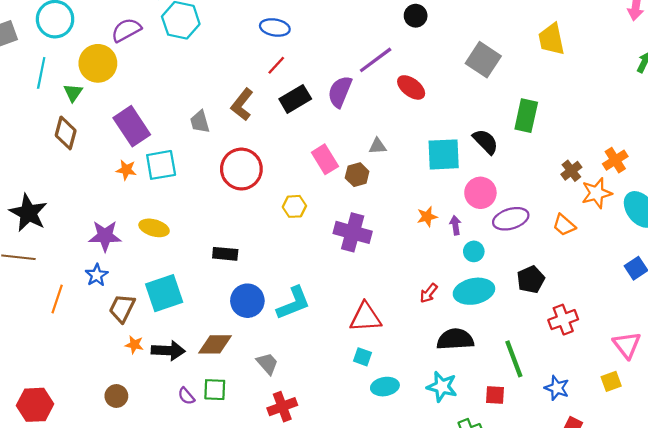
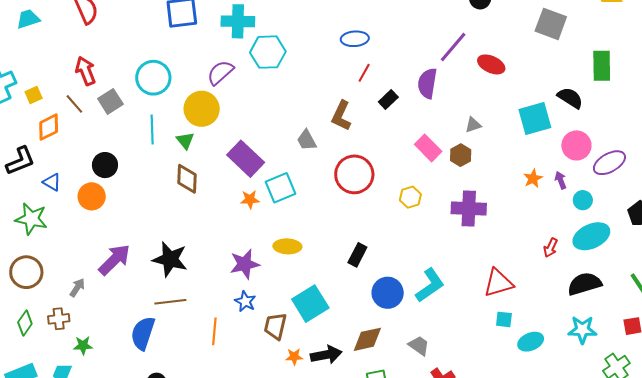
black rectangle: (295, 99) -> (388, 99), size x0.7
black rectangle: (225, 254) -> (357, 255), turned -55

